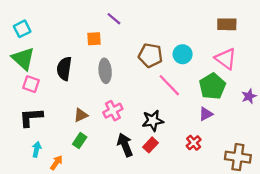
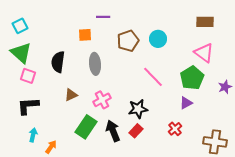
purple line: (114, 19) -> (103, 17), turned -40
cyan circle: (183, 54) -> (158, 39), moved
brown pentagon: (150, 55) -> (128, 41), moved, turned -30
brown triangle: (81, 115) -> (71, 95), moved
green rectangle: (80, 141) -> (86, 127), moved, size x1.6

